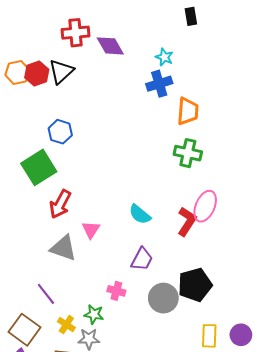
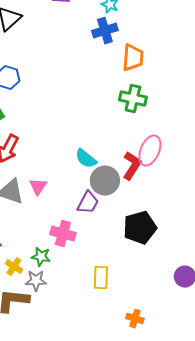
pink triangle: (91, 230) -> (38, 187), moved
pink cross: (116, 291) -> (63, 234), size x1.4
gray circle: (163, 298) -> (105, 181), moved
yellow rectangle: (209, 336) -> (101, 278), moved

